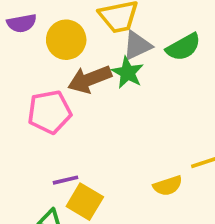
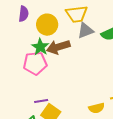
purple semicircle: (22, 23) -> (24, 14), turned -77
green star: (128, 73) -> (40, 47), moved

